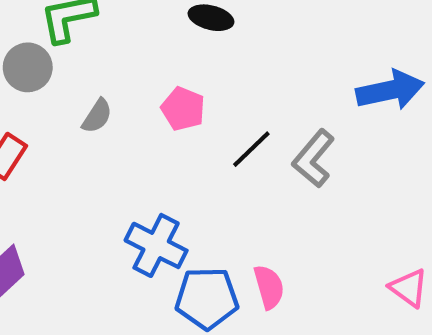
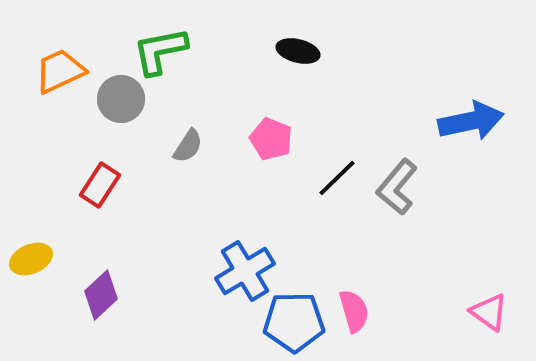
blue cross: (156, 245) -> (245, 271), turned 32

